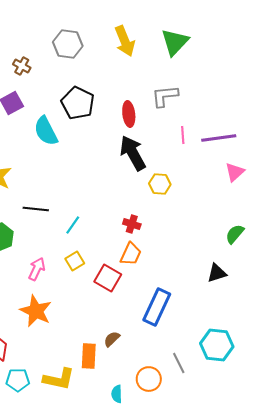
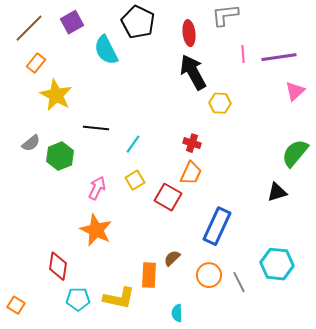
green semicircle: (235, 234) -> (295, 153), size x1.4
orange circle: (149, 379) -> (209, 275), moved

